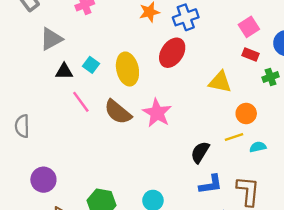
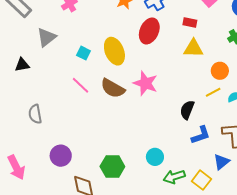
red rectangle: (250, 54) -> (190, 22), moved
black triangle: (64, 71) -> (22, 65), moved

